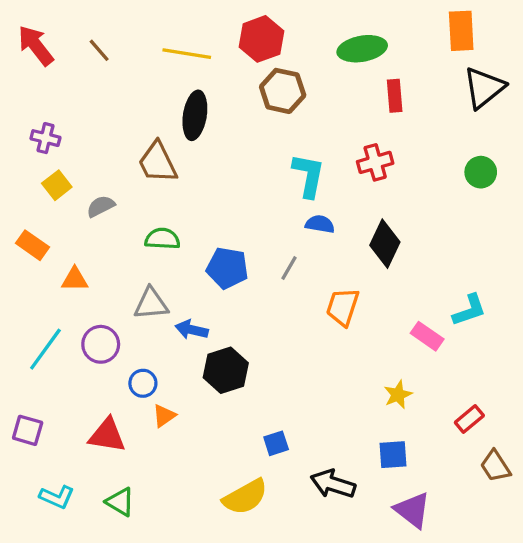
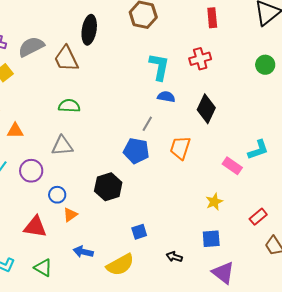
gray semicircle: (101, 206) -> (31, 47), moved, size x1.5
blue pentagon: (227, 268) -> (136, 151), moved
blue arrow: (192, 330) -> (83, 252), moved
black arrow: (333, 484) -> (174, 257), size x0.6

